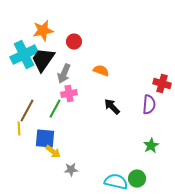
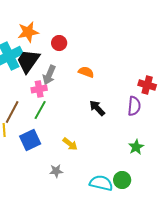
pink cross: (69, 94) -> (39, 89), moved
blue square: (45, 139) -> (30, 140), turned -30
yellow arrow: (53, 152) -> (70, 144), moved

